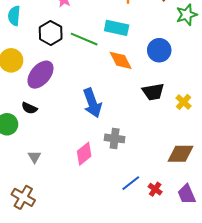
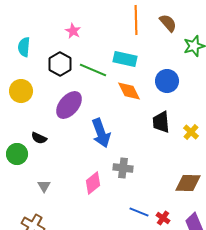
purple ellipse: (40, 75) -> (69, 105), moved
black trapezoid: (153, 92) -> (161, 122), turned 95
blue line: (131, 183) -> (139, 212), turned 60

